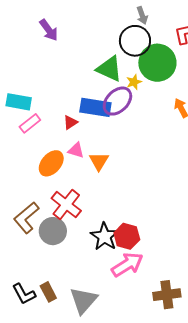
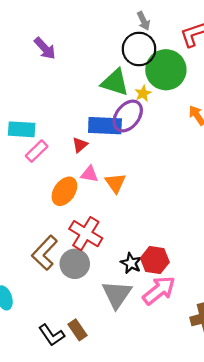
black star: (105, 237) -> (131, 263), size x0.7
gray triangle: (84, 300) -> (117, 294), moved

